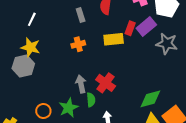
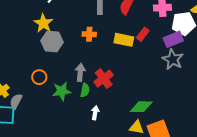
purple rectangle: (146, 26) -> (173, 39), moved
gray hexagon: (23, 66) -> (52, 41), moved
orange circle: (43, 111) -> (39, 77), moved

